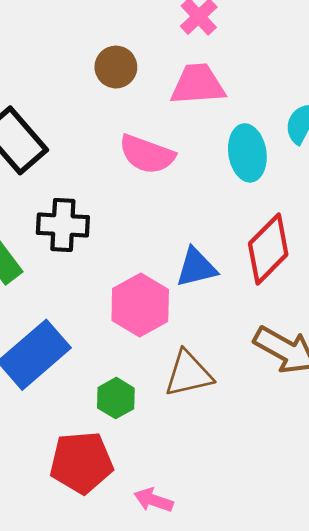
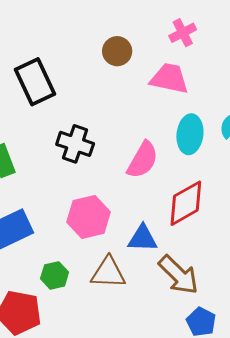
pink semicircle: (147, 154) -> (143, 160), moved, turned -96
black cross: (63, 225) -> (75, 144), moved
blue triangle: (196, 267) -> (142, 238), moved

